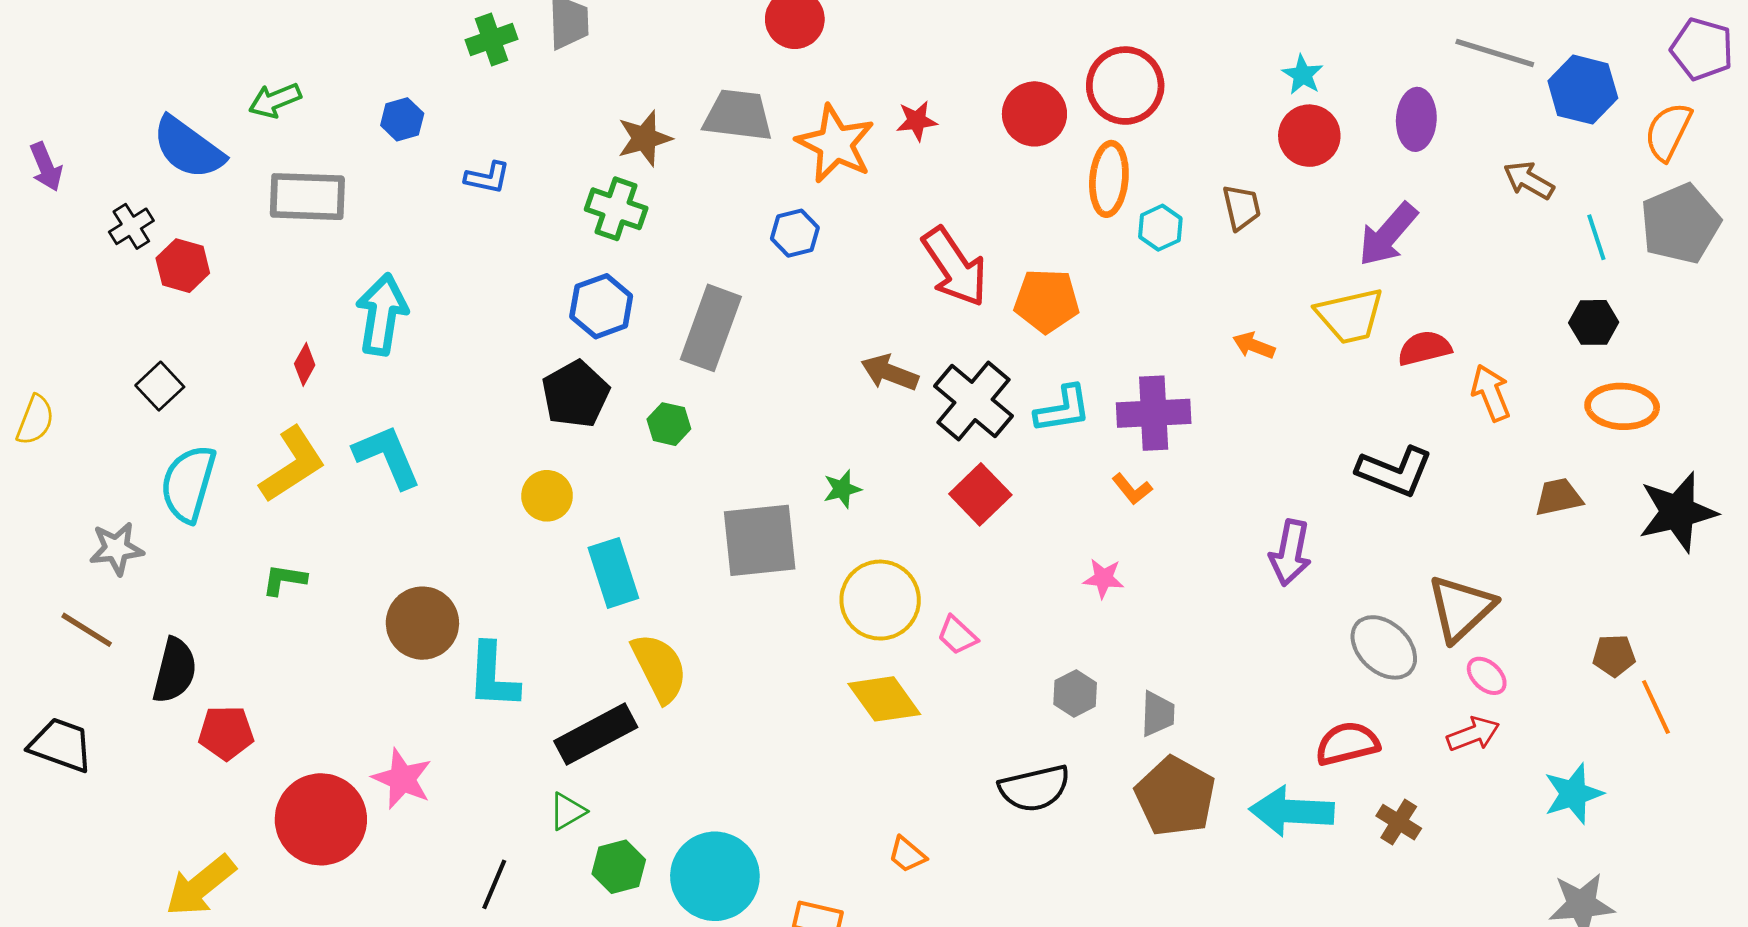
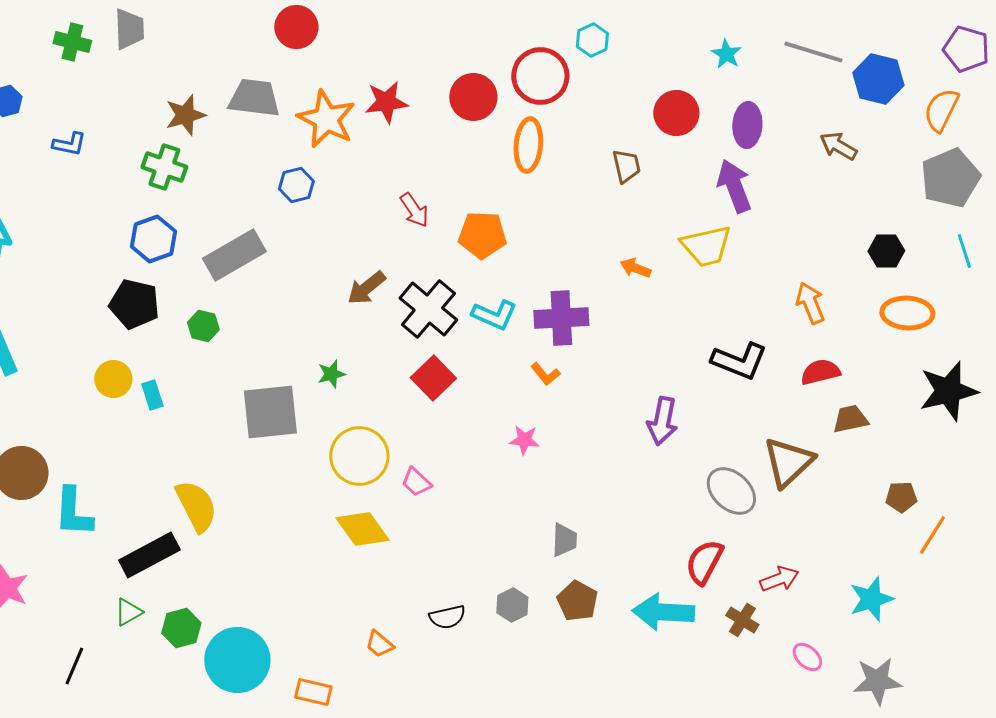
green cross: (492, 39) -> (72, 42), turned 33
cyan star: (1303, 75) -> (726, 54), moved
purple ellipse: (1416, 119) -> (747, 125), moved
red star: (917, 121) -> (386, 102), size x1.4
cyan hexagon: (1160, 228) -> (592, 40), moved
purple arrow: (1388, 234) -> (734, 186), turned 118
cyan line: (1596, 237) -> (964, 251), moved
red arrow: (955, 267) -> (414, 210), size x0.6
gray rectangle: (711, 328) -> (234, 255), turned 40
red semicircle: (1424, 348) -> (820, 372), moved
brown arrow: (890, 373) -> (366, 288), turned -60
black pentagon: (575, 394) -> (134, 304), turned -30
cyan L-shape: (1063, 409) -> (494, 315), turned 33
brown trapezoid: (1558, 497) -> (850, 419), moved
cyan rectangle: (613, 573) -> (152, 395), moved, size x0.6
pink ellipse: (1487, 676) -> (807, 657), moved
gray hexagon: (1075, 693) -> (512, 605), moved
orange line: (1656, 707) -> (932, 535), turned 57
red arrow: (1473, 734) -> (779, 579), moved
red semicircle: (1347, 744) -> (704, 562), turned -48
black semicircle: (1034, 788) -> (447, 617), moved, size x0.7
brown pentagon: (1175, 796) -> (577, 601), size x0.7
green hexagon: (619, 867) -> (181, 628), moved

